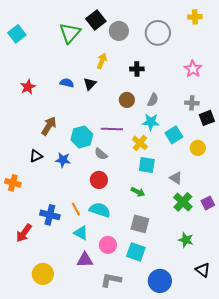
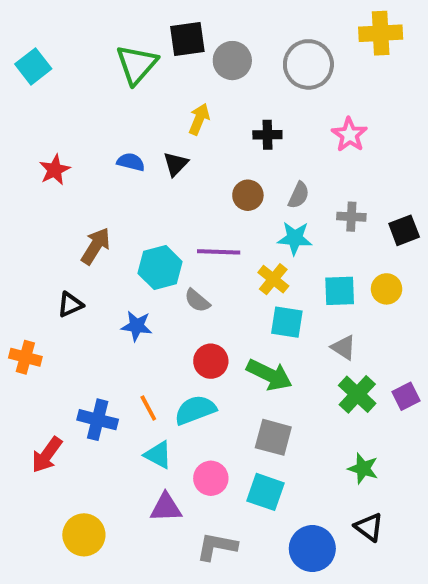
yellow cross: (195, 17) -> (381, 33), size x1.5
black square: (96, 20) -> (187, 39), turned 30
pink star: (193, 69) -> (349, 135), moved
gray cross: (192, 103) -> (351, 217), moved
cyan square: (174, 135) -> (340, 291), moved, turned 30
blue star: (63, 160) -> (137, 326), moved
red circle: (99, 180) -> (211, 361), moved
green arrow: (138, 192) -> (269, 375), size x1.6
cyan semicircle: (100, 210) -> (195, 410), turned -40
black triangle: (203, 270) -> (369, 527), moved

